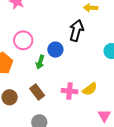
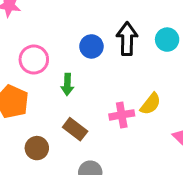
black arrow: (76, 30) -> (127, 39), moved
blue circle: (55, 50) -> (91, 46), moved

